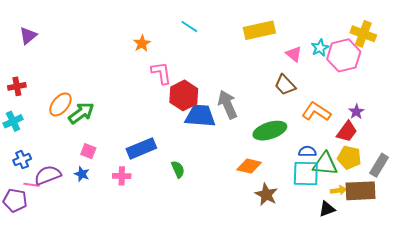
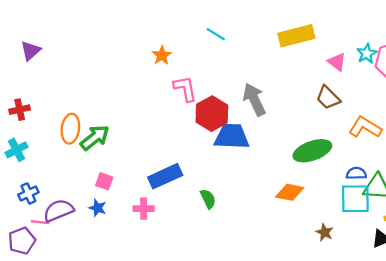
orange ellipse: (60, 104) -> (70, 129), turned -30
gray arrow: (228, 105) -> (254, 99), moved
brown star: (266, 194) -> (325, 232), moved, size x0.7
purple pentagon: (15, 200) -> (22, 241), turned -30

